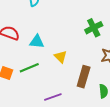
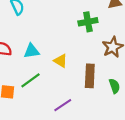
green cross: (94, 28) -> (88, 22), turned 30

